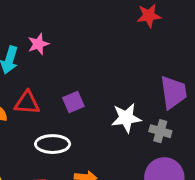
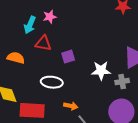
red triangle: (27, 103) -> (43, 43), moved
gray cross: (160, 131) -> (122, 82), turned -32

